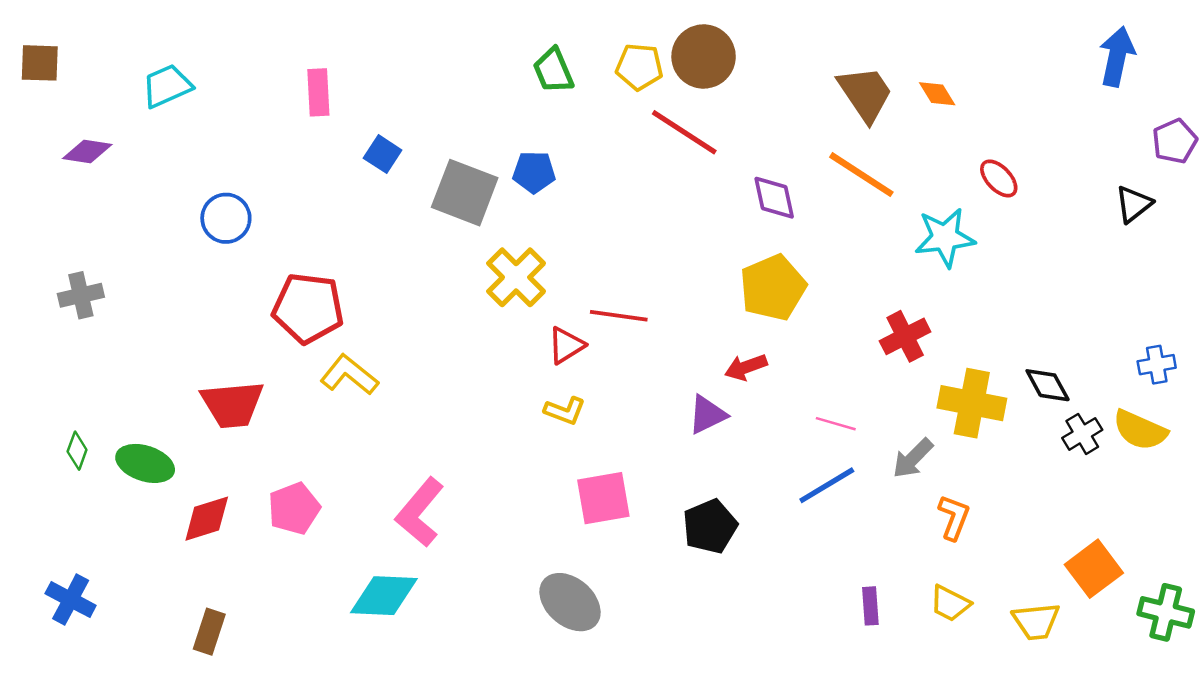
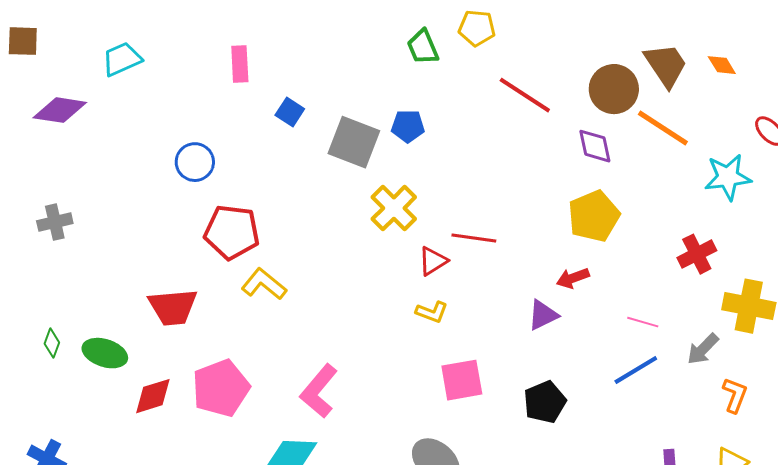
brown circle: (704, 56) -> (614, 89), moved
yellow pentagon: (639, 67) -> (477, 28), moved
purple diamond: (87, 151) -> (60, 110), size x1.4
blue circle: (226, 218) -> (195, 162), moved
pink pentagon: (294, 508) -> (221, 388), size x1.4

